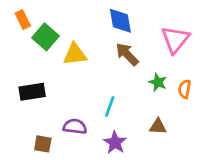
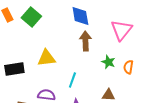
green square: (45, 37) -> (31, 17), moved
yellow triangle: (75, 54) -> (46, 58), moved
brown arrow: (127, 54) -> (85, 41), turned 42

